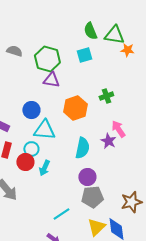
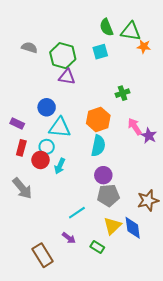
orange hexagon: (75, 108) -> (98, 119), moved
purple star: (108, 141) -> (149, 136), moved

